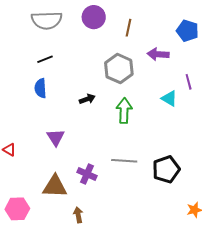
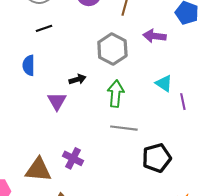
black line: (45, 59) -> (44, 28), moved
purple line: (189, 82) -> (183, 102), moved
purple triangle: (56, 137) -> (57, 101), moved
gray line: (124, 161) -> (124, 128), moved

